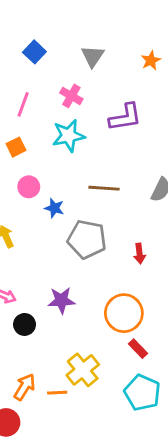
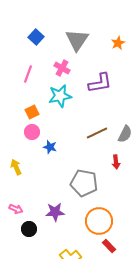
gray triangle: (93, 56) -> (77, 40), size x1.4
orange square: (16, 147) -> (32, 112), moved
brown line: (104, 188) -> (97, 133), moved, turned -30
gray pentagon: (87, 239) -> (84, 183), moved
red arrow: (139, 254) -> (116, 162), moved

